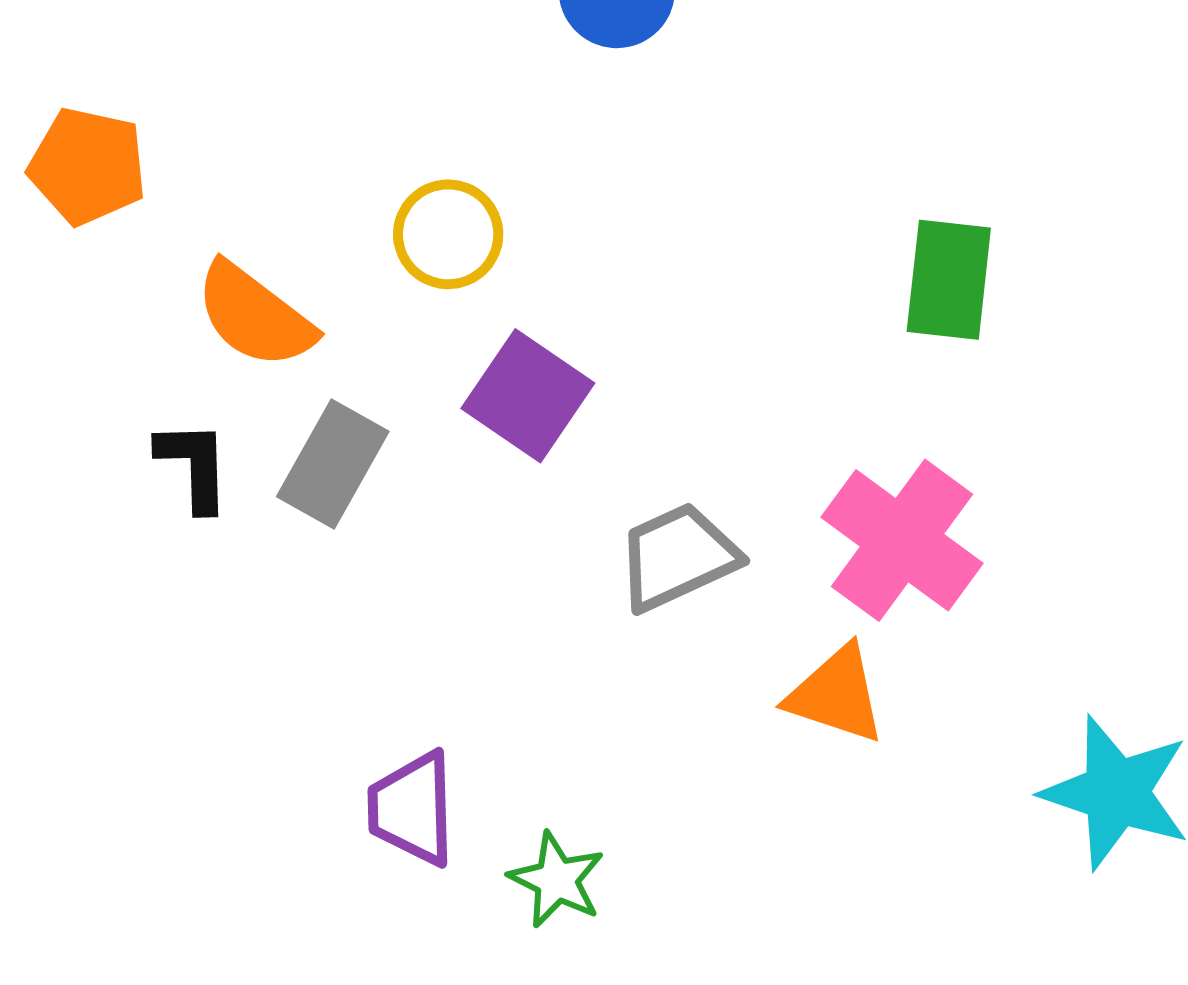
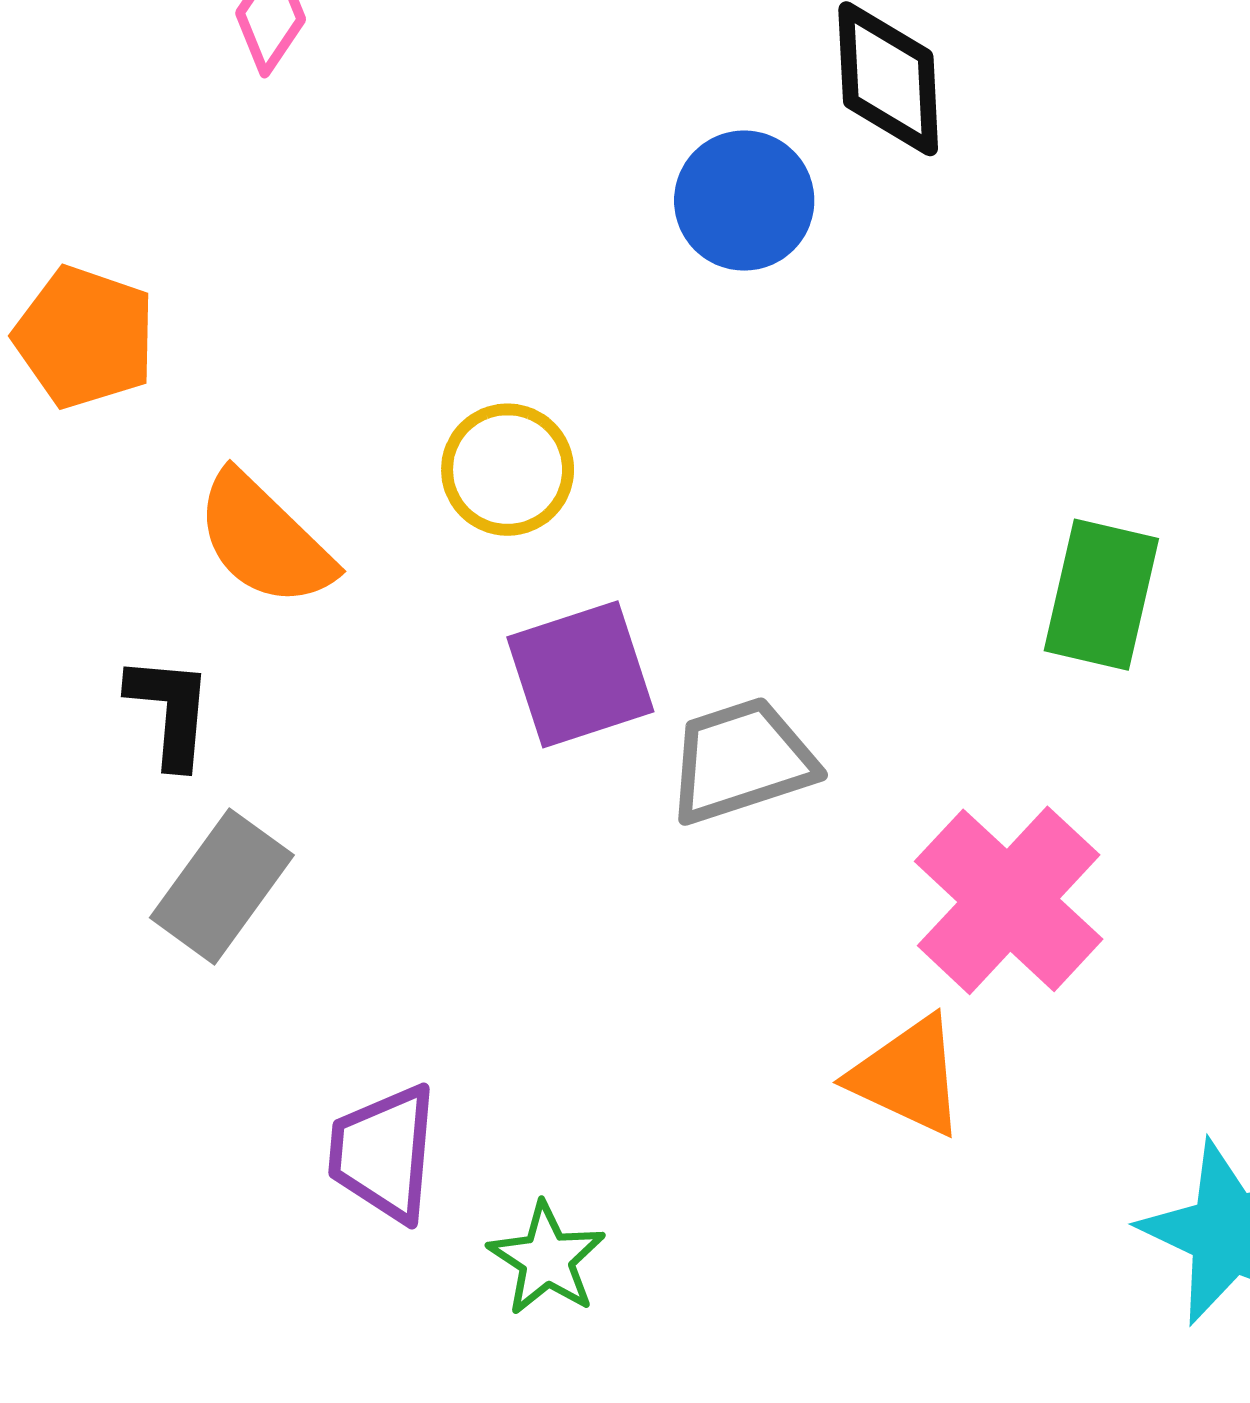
purple square: (528, 396) -> (580, 674), turned 31
gray rectangle: (333, 464) -> (222, 886), moved
gray trapezoid: (678, 557) -> (741, 761), moved

